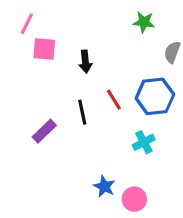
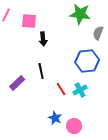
green star: (144, 22) -> (80, 14), size x1.5
pink square: (44, 49) -> (29, 21), moved
red line: (114, 100) -> (61, 89), moved

